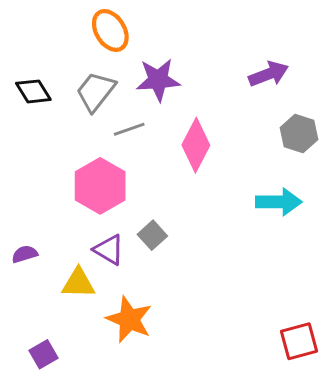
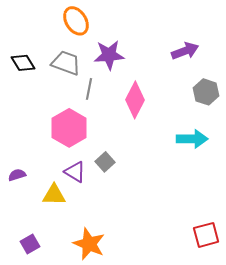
gray trapezoid: (96, 91) -> (66, 63), turned 72
gray line: (129, 129) -> (89, 89), turned -60
orange star: (129, 319) -> (89, 244), moved

